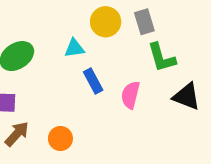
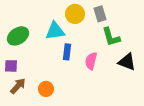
cyan triangle: (74, 48) -> (55, 31), size x1.5
blue rectangle: (93, 81) -> (67, 52), turned 35

